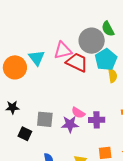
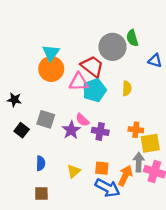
pink triangle: (63, 50) -> (79, 82), moved
cyan pentagon: (106, 60) -> (94, 90), moved
orange circle: (15, 67) -> (51, 69), moved
purple star: (70, 124) -> (71, 130), turned 30

